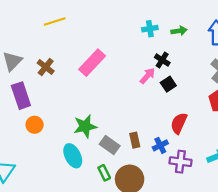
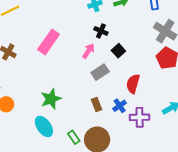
black cross: (162, 60) -> (101, 31), moved
pink arrow: (147, 76) -> (88, 51), moved
gray rectangle: (110, 145) -> (100, 72), moved, turned -60

